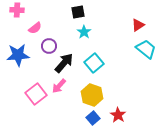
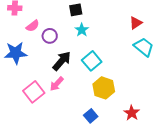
purple circle: (49, 46) -> (50, 36), moved
yellow hexagon: (92, 95) -> (104, 88), moved
red star: (118, 115) -> (132, 113), moved

